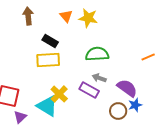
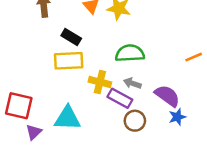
yellow cross: (59, 94) -> (100, 82), moved, turned -30
cyan triangle: (47, 106) -> (67, 118), turned -30
brown circle: (118, 111) -> (135, 121), moved

